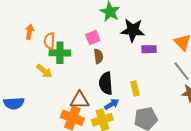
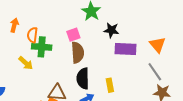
black star: (133, 30) -> (111, 30), size x0.7
purple rectangle: (149, 49) -> (126, 49), size x1.5
brown semicircle: (98, 56) -> (78, 53), size x1.5

